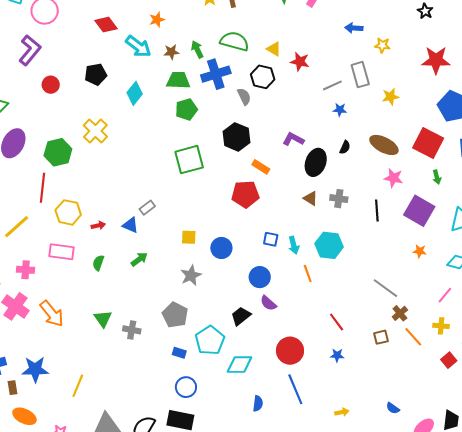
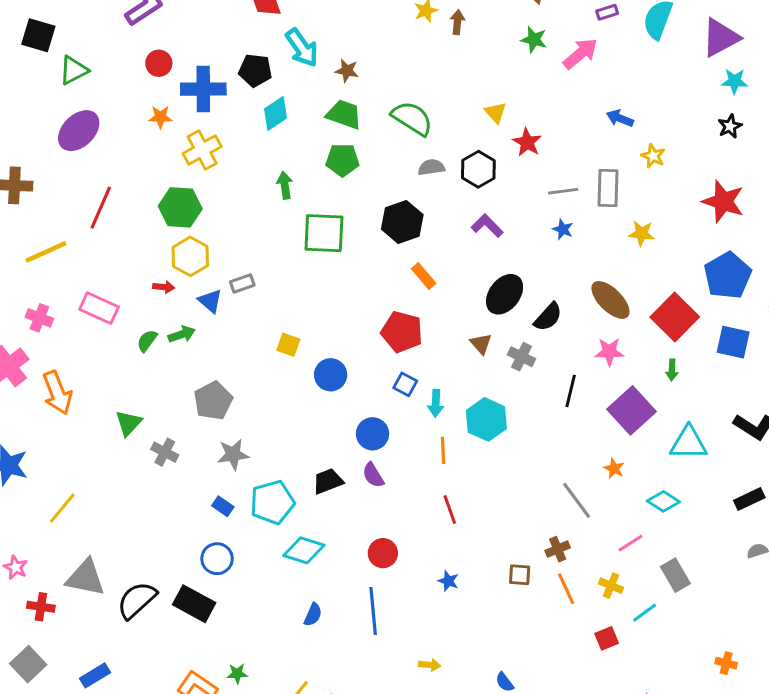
orange star: (157, 20) -> (160, 117), moved
green semicircle: (235, 41) -> (412, 118), moved
green arrow: (197, 49) -> (285, 185), moved
black pentagon: (96, 74) -> (255, 70), moved
blue cross: (216, 74) -> (203, 89), moved
black hexagon: (263, 77) -> (478, 169), moved
gray semicircle: (244, 97) -> (431, 167), turned -90
purple L-shape: (293, 139) -> (487, 226), moved
black semicircle: (345, 147) -> (548, 317), moved, size x1.5
green hexagon: (58, 152) -> (180, 207), moved
pink star: (394, 178) -> (609, 352), turned -30
red pentagon: (245, 194) -> (402, 332), moved
yellow hexagon: (68, 212) -> (190, 256), moved
green arrow: (139, 259) -> (182, 334), moved
gray star: (191, 275) -> (233, 455), moved
gray line: (385, 288) -> (577, 500), moved
gray pentagon: (175, 315) -> (213, 401), moved
red line: (337, 322) -> (450, 509), moved
red circle: (290, 351) -> (383, 553), size x0.7

